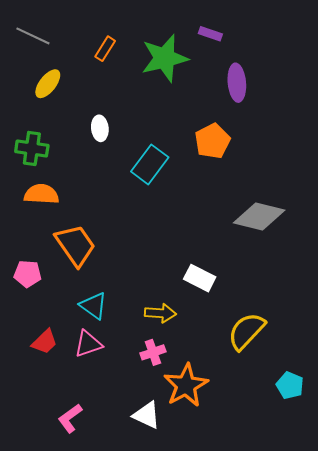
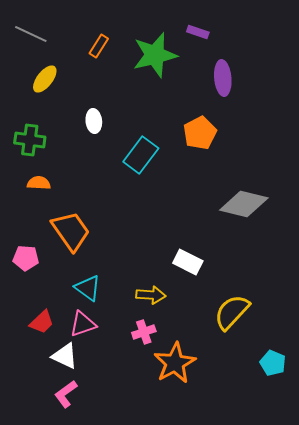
orange semicircle: (41, 194) -> (39, 183), size x0.7
white triangle: (147, 415) -> (65, 356), moved

